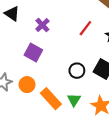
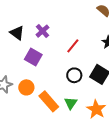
black triangle: (12, 14) -> (17, 33), moved
red line: (85, 28) -> (73, 46), moved

